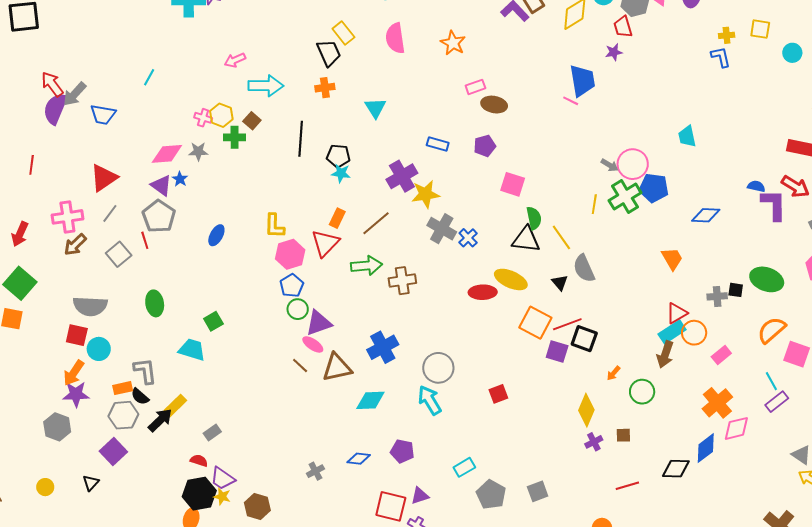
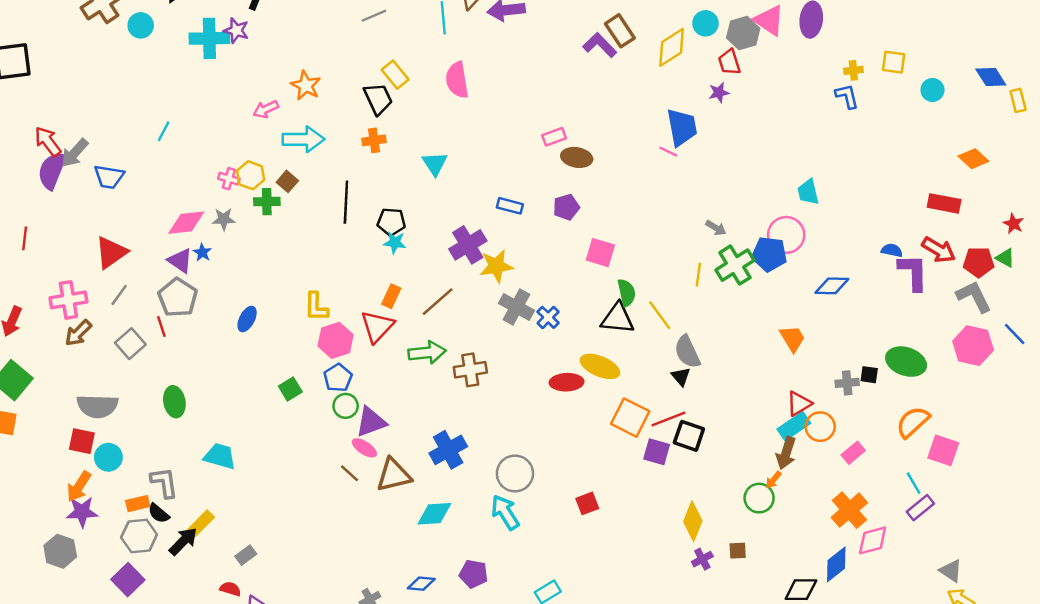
orange star: (453, 43) -> (306, 86), moved
pink circle: (633, 164) -> (786, 235), moved
black triangle: (560, 283) -> (681, 377), moved
green square: (213, 321) -> (290, 389), moved
orange arrow: (613, 373) -> (773, 480), moved

